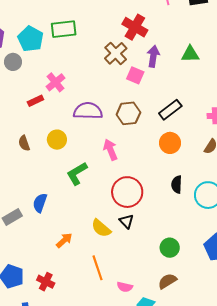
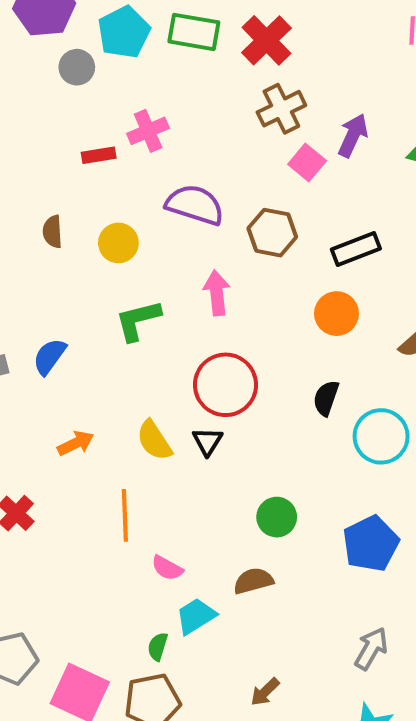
red cross: (135, 27) -> (266, 40), moved

